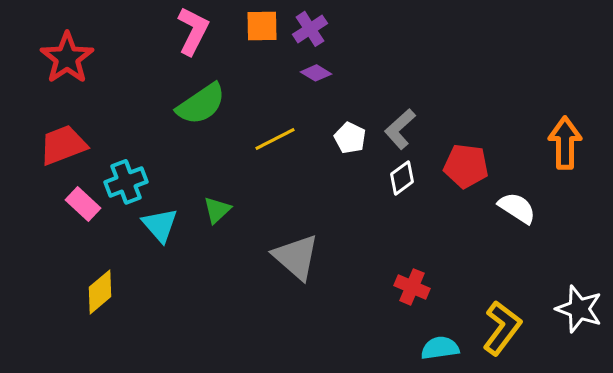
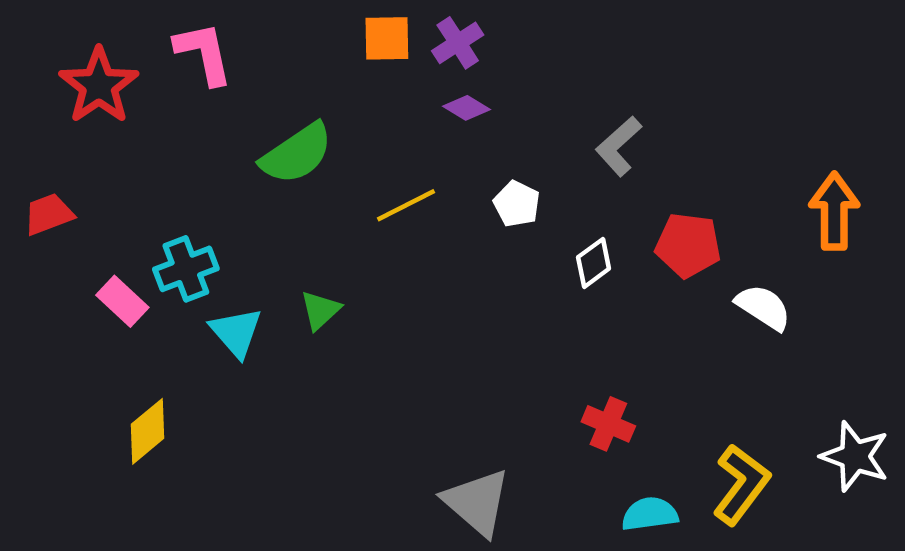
pink L-shape: (193, 31) -> (204, 53), moved, turned -39
gray L-shape: (400, 129) -> (619, 146), moved
red trapezoid: (63, 145) -> (49, 214), moved, size x0.7
gray triangle: (296, 257) -> (477, 502), moved

